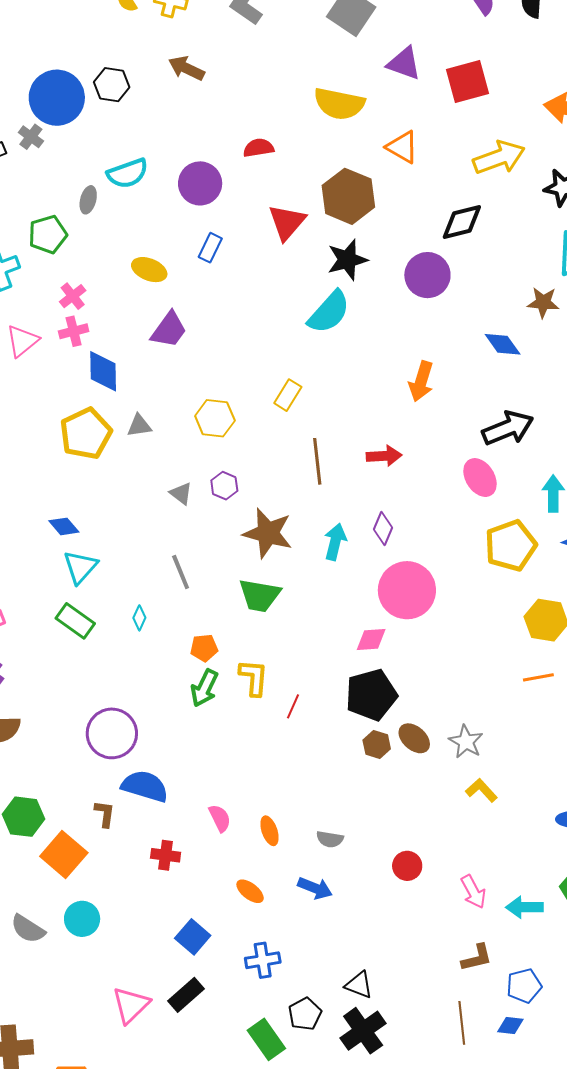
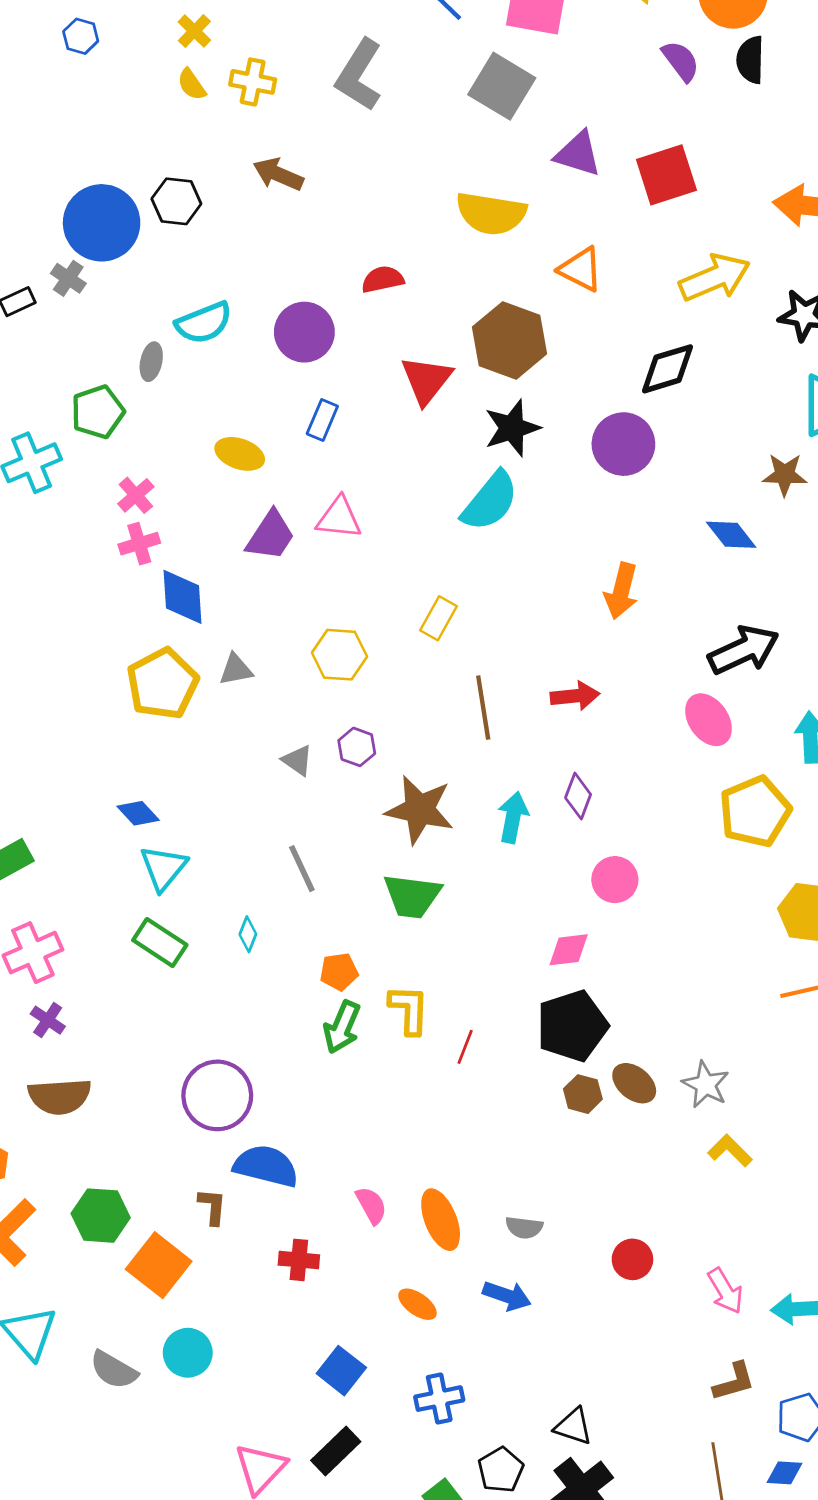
pink triangle: (22, 341) -> (339, 518), moved, turned 48
pink circle: (407, 590) -> (615, 880), size x0.6
orange ellipse: (270, 831) -> (441, 1220), size x1.5

